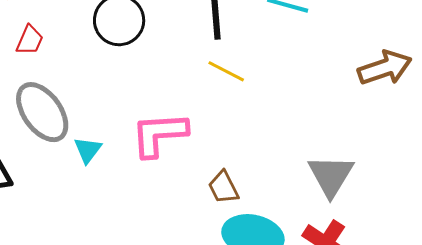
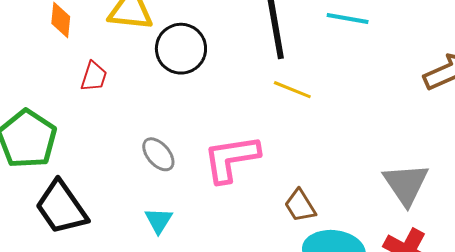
gray ellipse: (42, 112) -> (158, 154), moved, size x0.6
cyan triangle: (88, 150) -> (159, 220), moved

